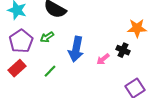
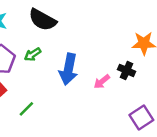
green line: (50, 71) -> (26, 109), moved

